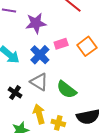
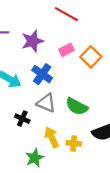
pink rectangle: (61, 44) -> (67, 50), moved

